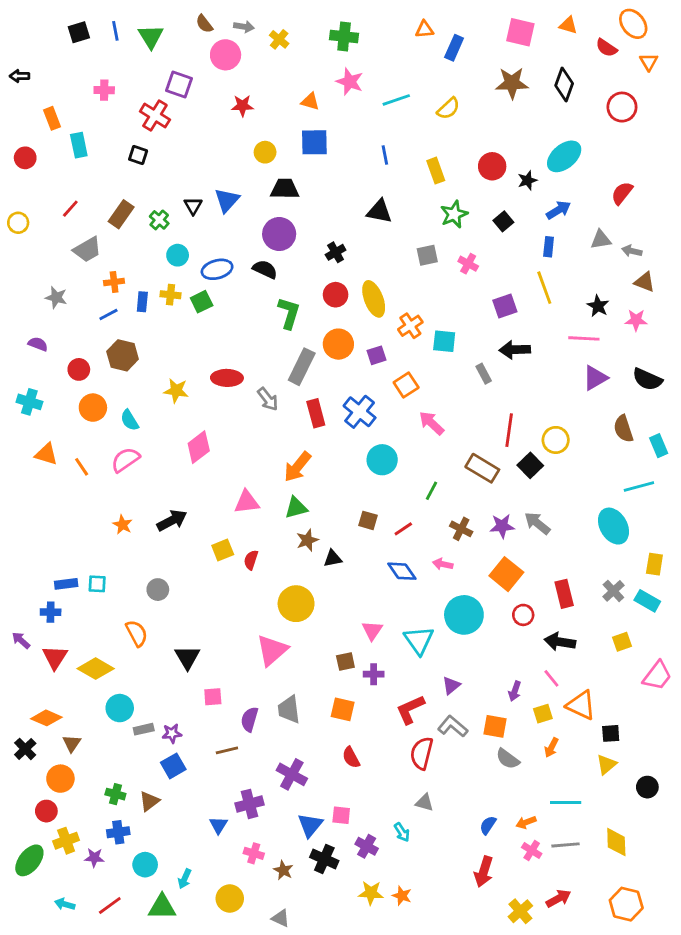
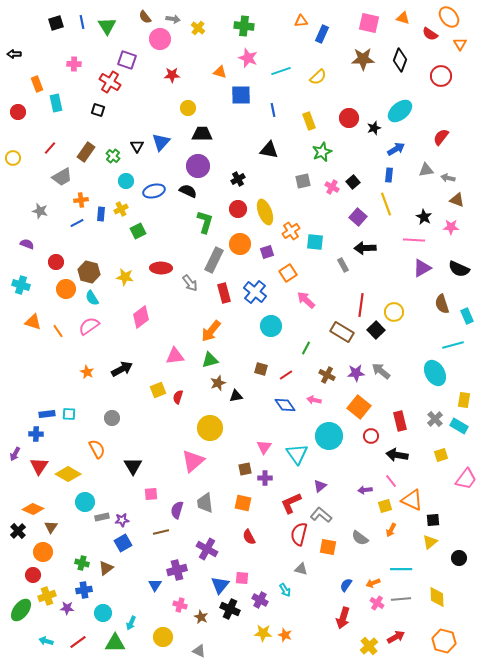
blue square: (314, 142) -> (241, 95), moved
black square: (503, 221) -> (353, 182), moved
yellow cross: (170, 295) -> (121, 209), turned -32
green square: (202, 302) -> (138, 231), moved
purple square: (505, 306) -> (358, 217), turned -30
brown hexagon: (123, 355) -> (89, 272), moved
purple arrow: (21, 640) -> (15, 454), turned -104
purple arrow: (515, 691) -> (365, 490), turned 64
orange square: (495, 726) -> (328, 547), moved

